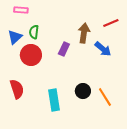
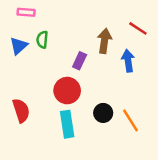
red line: (111, 23) -> (138, 28), turned 56
blue arrow: (103, 49) -> (128, 61), turned -138
red circle: (31, 55) -> (67, 91), moved

